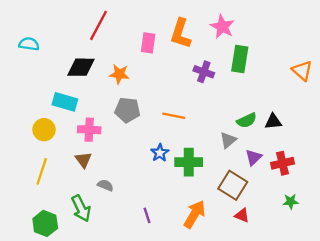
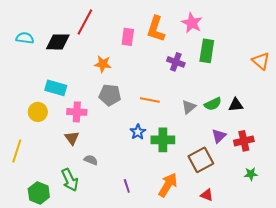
black diamond: (81, 67) -> (58, 42), moved
gray triangle: (228, 140) -> (189, 107), moved
yellow line: (42, 171) -> (17, 151), moved
brown square: (233, 185) -> (201, 160), turned 30
red triangle: (242, 215) -> (207, 195), moved

